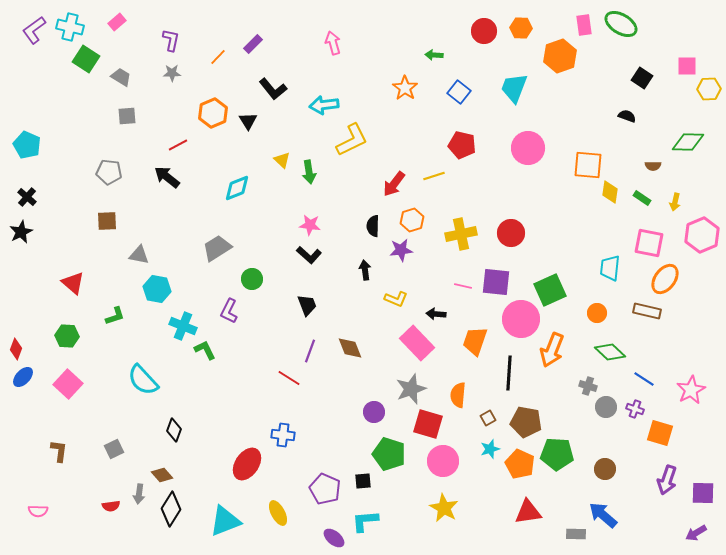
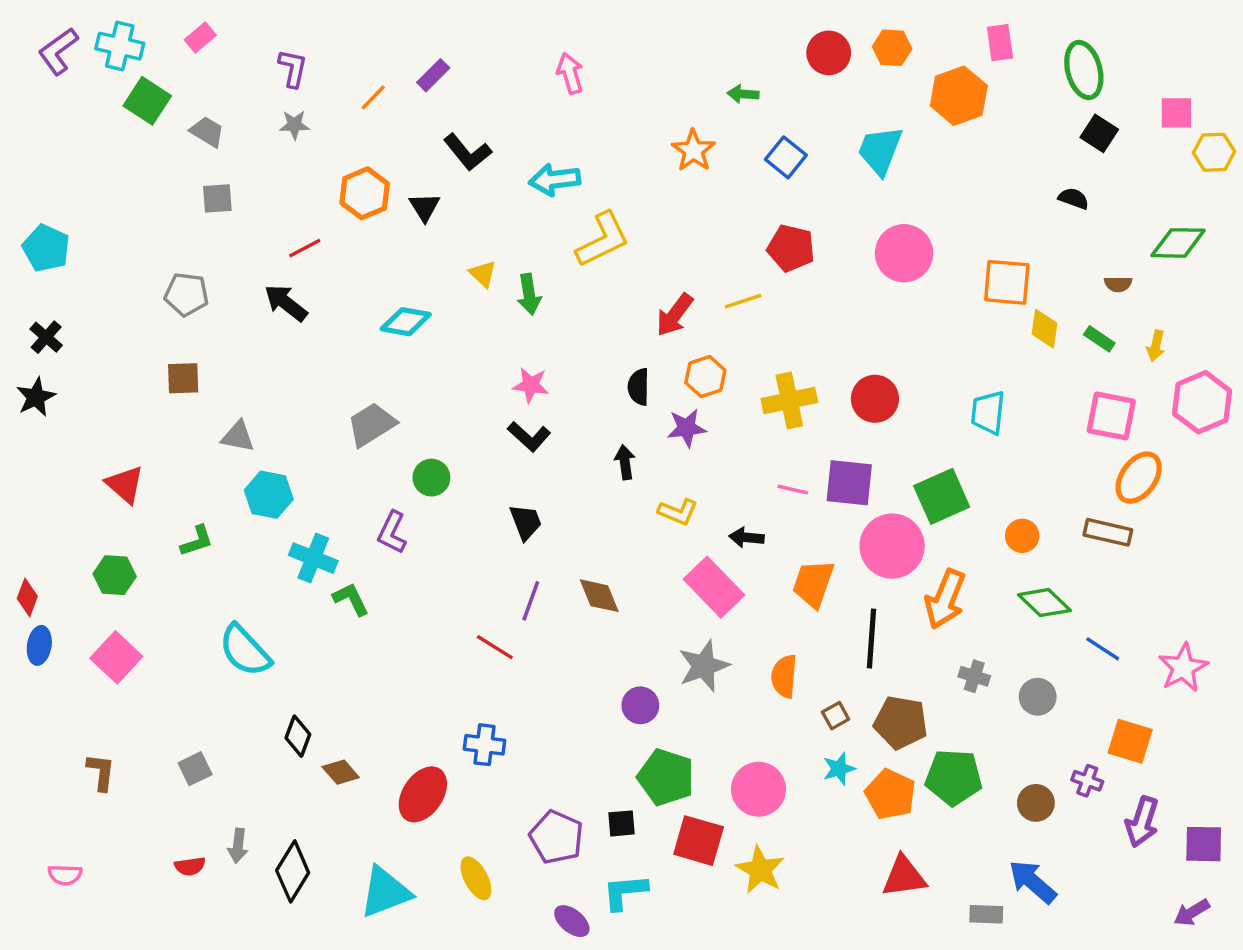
green ellipse: (621, 24) -> (1084, 70), moved, turned 44
cyan diamond: (237, 188) -> (406, 322), turned 32
cyan trapezoid: (610, 268) -> (988, 412), moved
blue ellipse: (23, 377) -> (39, 645), turned -35
gray cross: (588, 386) -> (974, 676), moved
purple cross: (635, 409) -> (1087, 781), moved
red square: (428, 424) -> (699, 841), moved
brown diamond: (162, 475) -> (341, 772), moved

